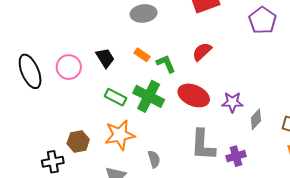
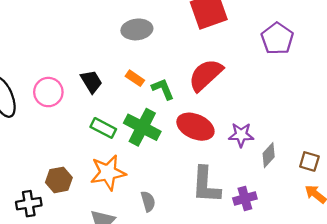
red semicircle: (202, 52) -> (206, 75), size x1.5

